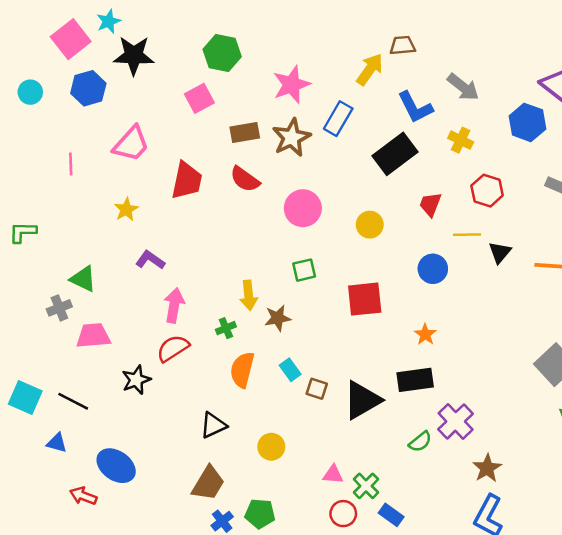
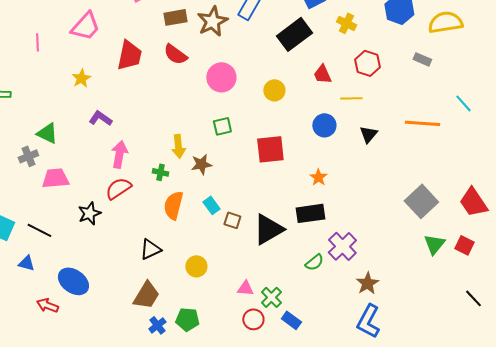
red trapezoid: (430, 204) -> (322, 74), turned -45
black triangle: (500, 252) -> (368, 134), moved
green cross: (226, 328) -> (160, 172), turned 35

